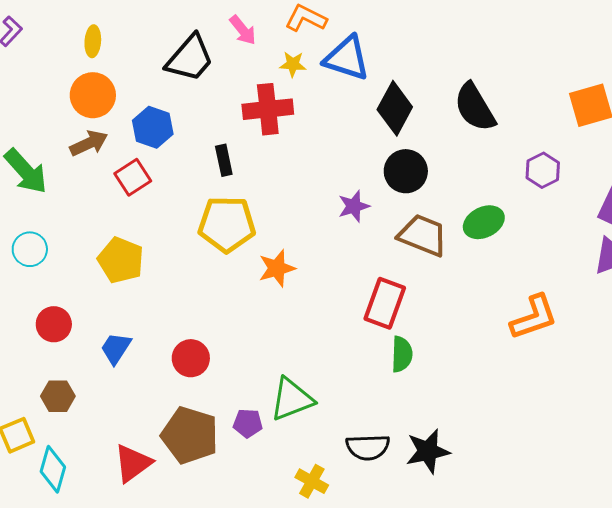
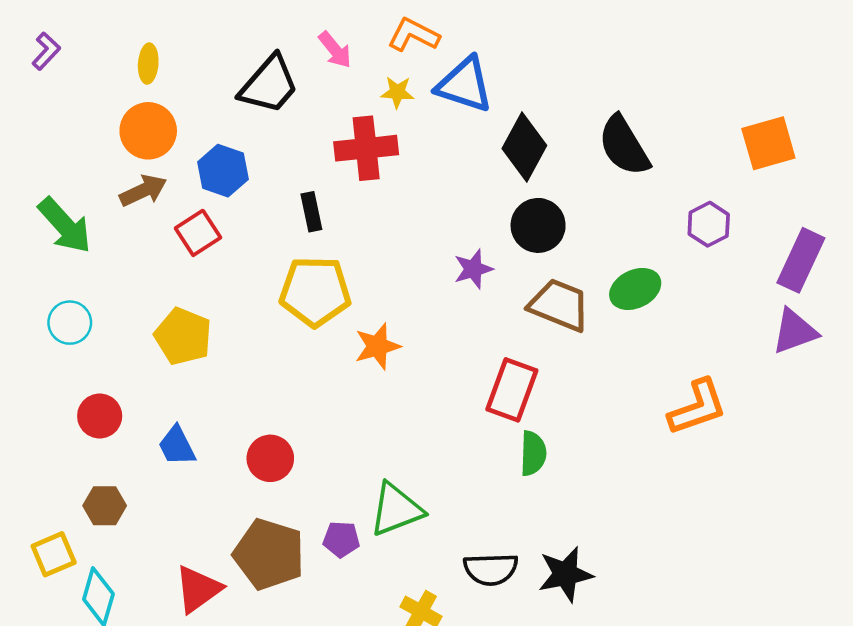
blue trapezoid: (116, 348) -> (177, 446), turned -60

